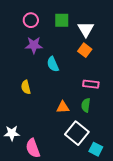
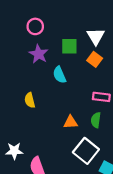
green square: (62, 20) -> (69, 46), moved
purple star: (34, 45) -> (39, 54), turned 30

